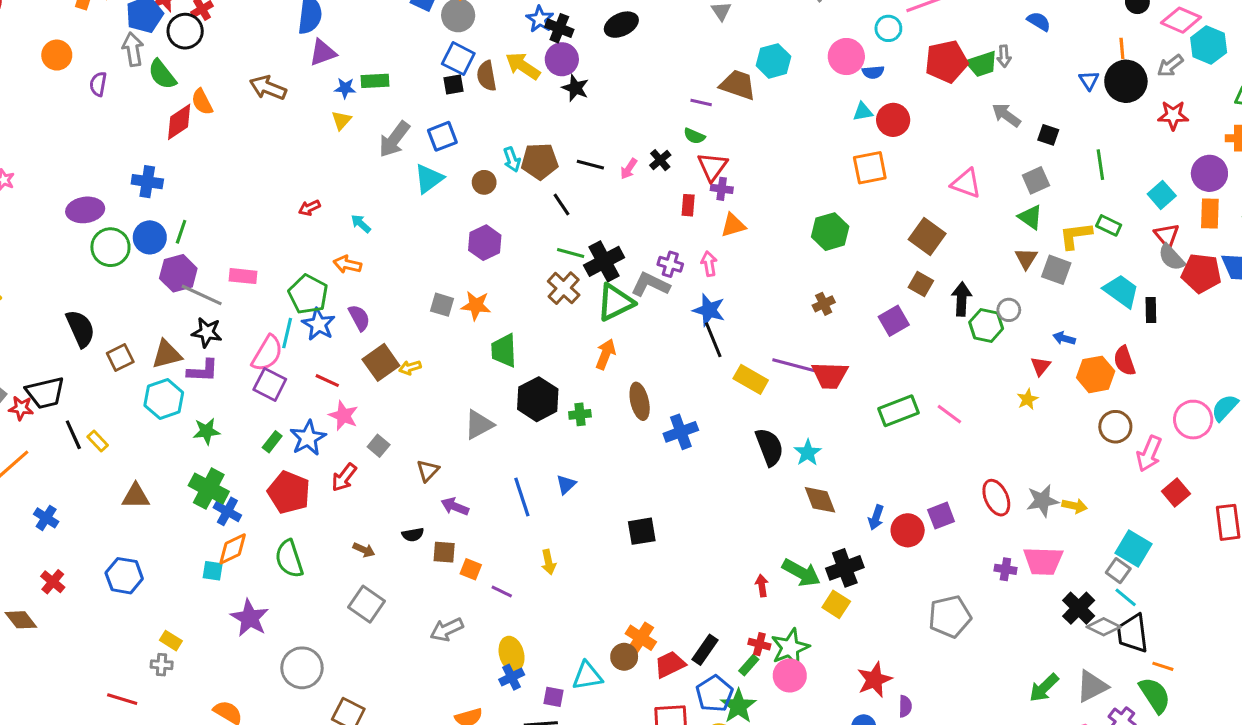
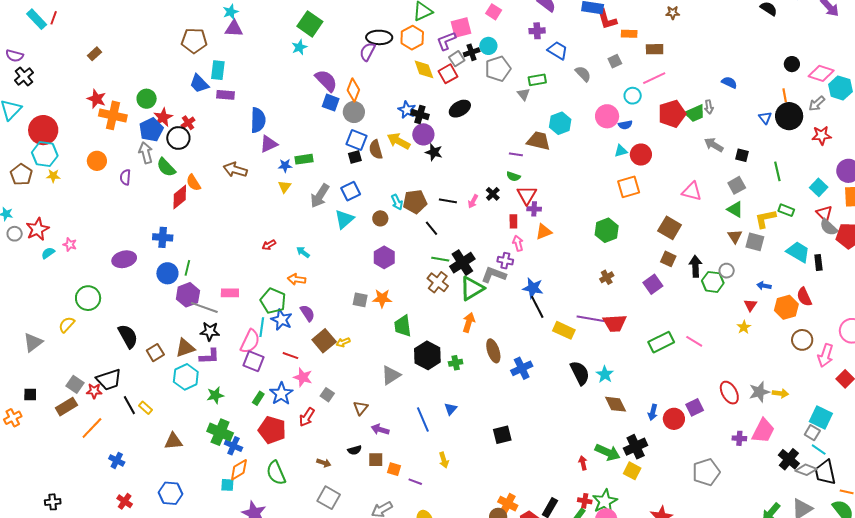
green circle: (110, 247) -> (88, 298), moved
pink arrow: (709, 264) -> (518, 243), moved
pink trapezoid: (1043, 561) -> (763, 431), turned -60

